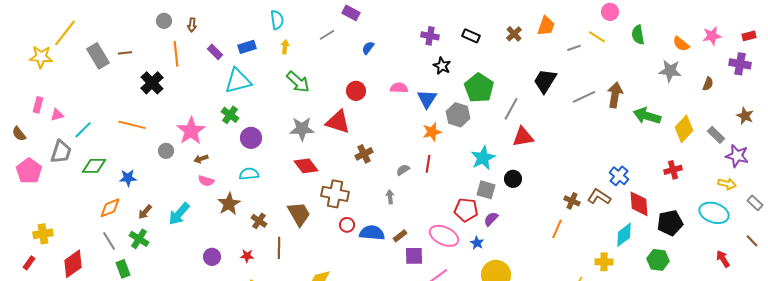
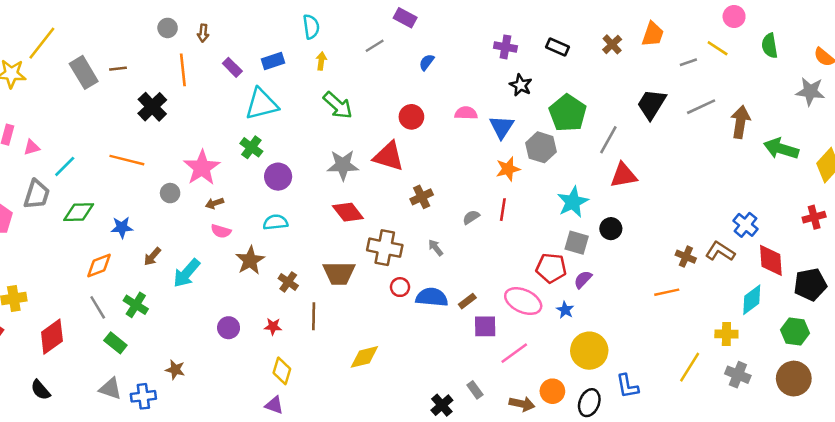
gray line: (584, 97) -> (701, 107), moved
gray arrow: (390, 197) -> (436, 248), moved, turned -32
brown arrow: (145, 212) -> (152, 257), moved
brown trapezoid: (299, 214) -> (339, 273), turned 120
orange line: (557, 229) -> (667, 292), turned 54
green rectangle: (123, 269) -> (115, 343), turned -30

